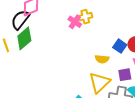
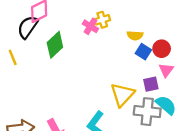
green diamond: (24, 38) -> (55, 45), moved
yellow semicircle: (102, 59) -> (135, 35), moved

